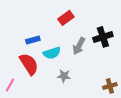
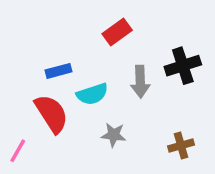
gray arrow: (79, 46) -> (140, 82), turned -30
brown cross: (110, 86) -> (181, 146), moved

